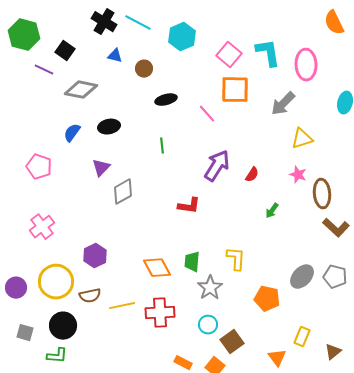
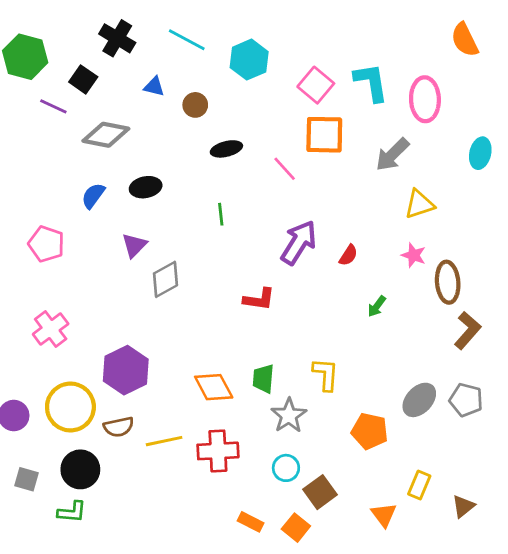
black cross: (104, 22) -> (117, 38), moved
brown L-shape: (336, 228) -> (468, 330), turned -92
purple hexagon: (95, 256) -> (126, 370), size x1.4

